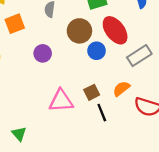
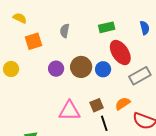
brown circle: (79, 31) -> (81, 67), moved

